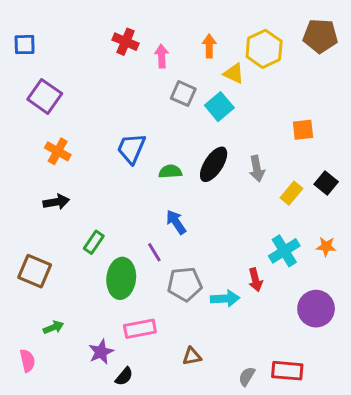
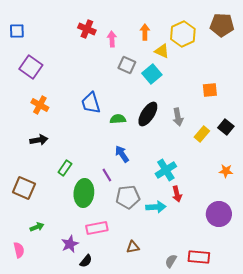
blue trapezoid: (131, 148) -> (91, 103), turned -40
cyan cross: (284, 251) -> (166, 170), moved

